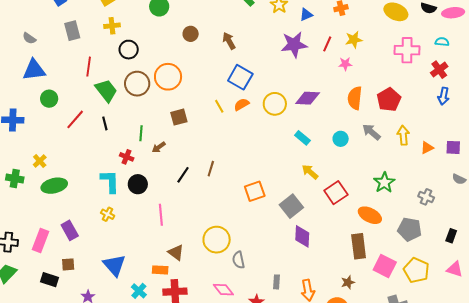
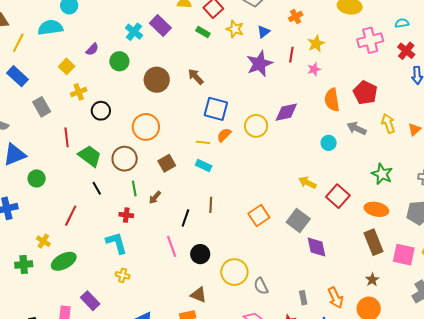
brown circle: (191, 34) -> (157, 80), size x1.6
brown circle: (137, 84) -> (125, 159), moved
yellow line: (219, 106) -> (203, 142), turned -40
red line: (75, 119) -> (71, 216), moved
cyan rectangle: (302, 138) -> (204, 166), moved
black circle: (138, 184) -> (200, 254), moved
pink line: (161, 215) -> (172, 246), moved

